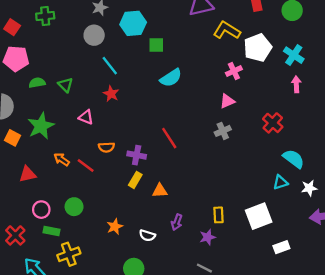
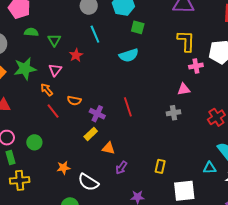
yellow L-shape: (227, 30) -> (186, 41), moved, turned 45
cyan semicircle: (171, 78) -> (129, 55), moved
red star: (111, 94) -> (76, 55), moved
pink triangle: (86, 117) -> (55, 70), moved, turned 32
orange arrow: (62, 159) -> (47, 90), moved
yellow rectangle: (218, 215) -> (160, 166), moved
purple arrow: (177, 222) -> (121, 168), moved
green rectangle: (51, 231) -> (10, 157), turned 48
white semicircle: (147, 235) -> (88, 182), size x1.5

